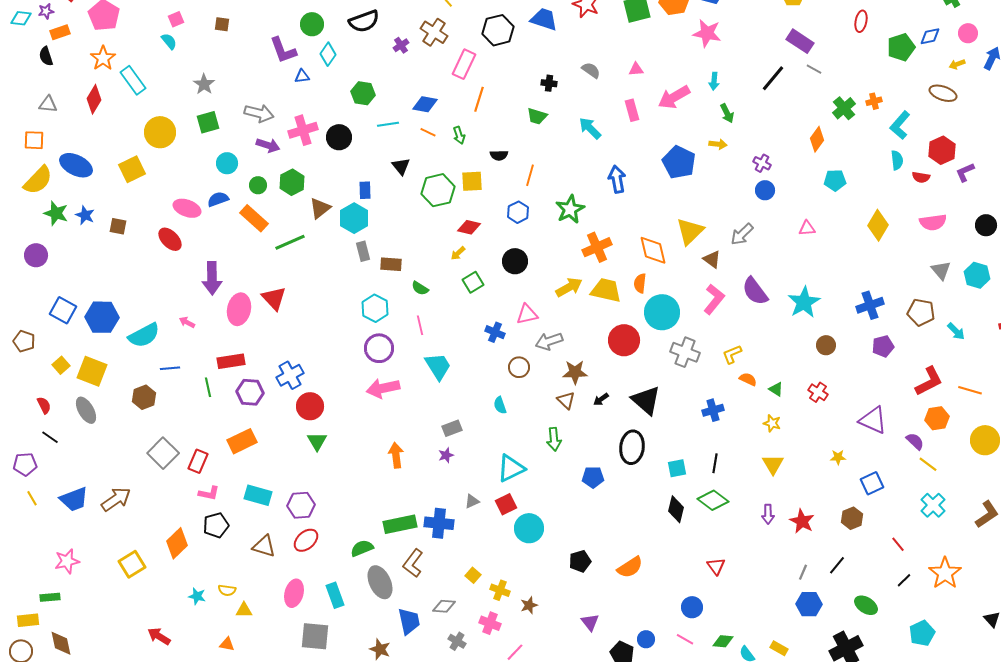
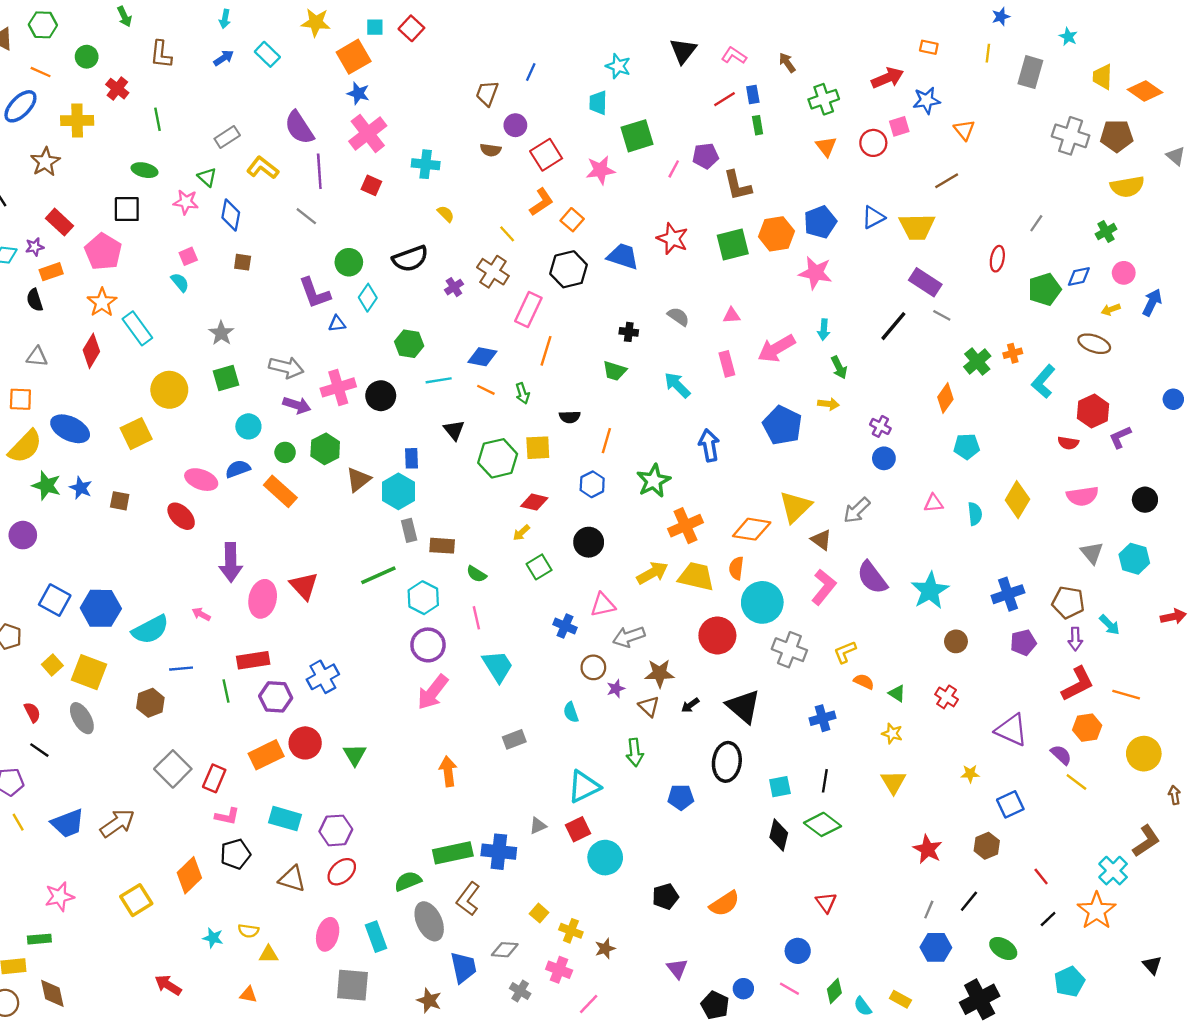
cyan semicircle: (897, 160) -> (975, 514), moved
green line: (290, 242) -> (378, 575), moved
orange diamond: (653, 250) -> (752, 529), turned -68
pink arrow: (383, 388) -> (433, 692), turned -40
red circle: (310, 406) -> (305, 743), moved
purple star: (446, 455) -> (616, 689), moved
cyan cross: (933, 505) -> (1113, 871), moved
purple arrow: (768, 514) -> (1075, 639), moved
green diamond: (723, 641) -> (834, 991), turned -50

